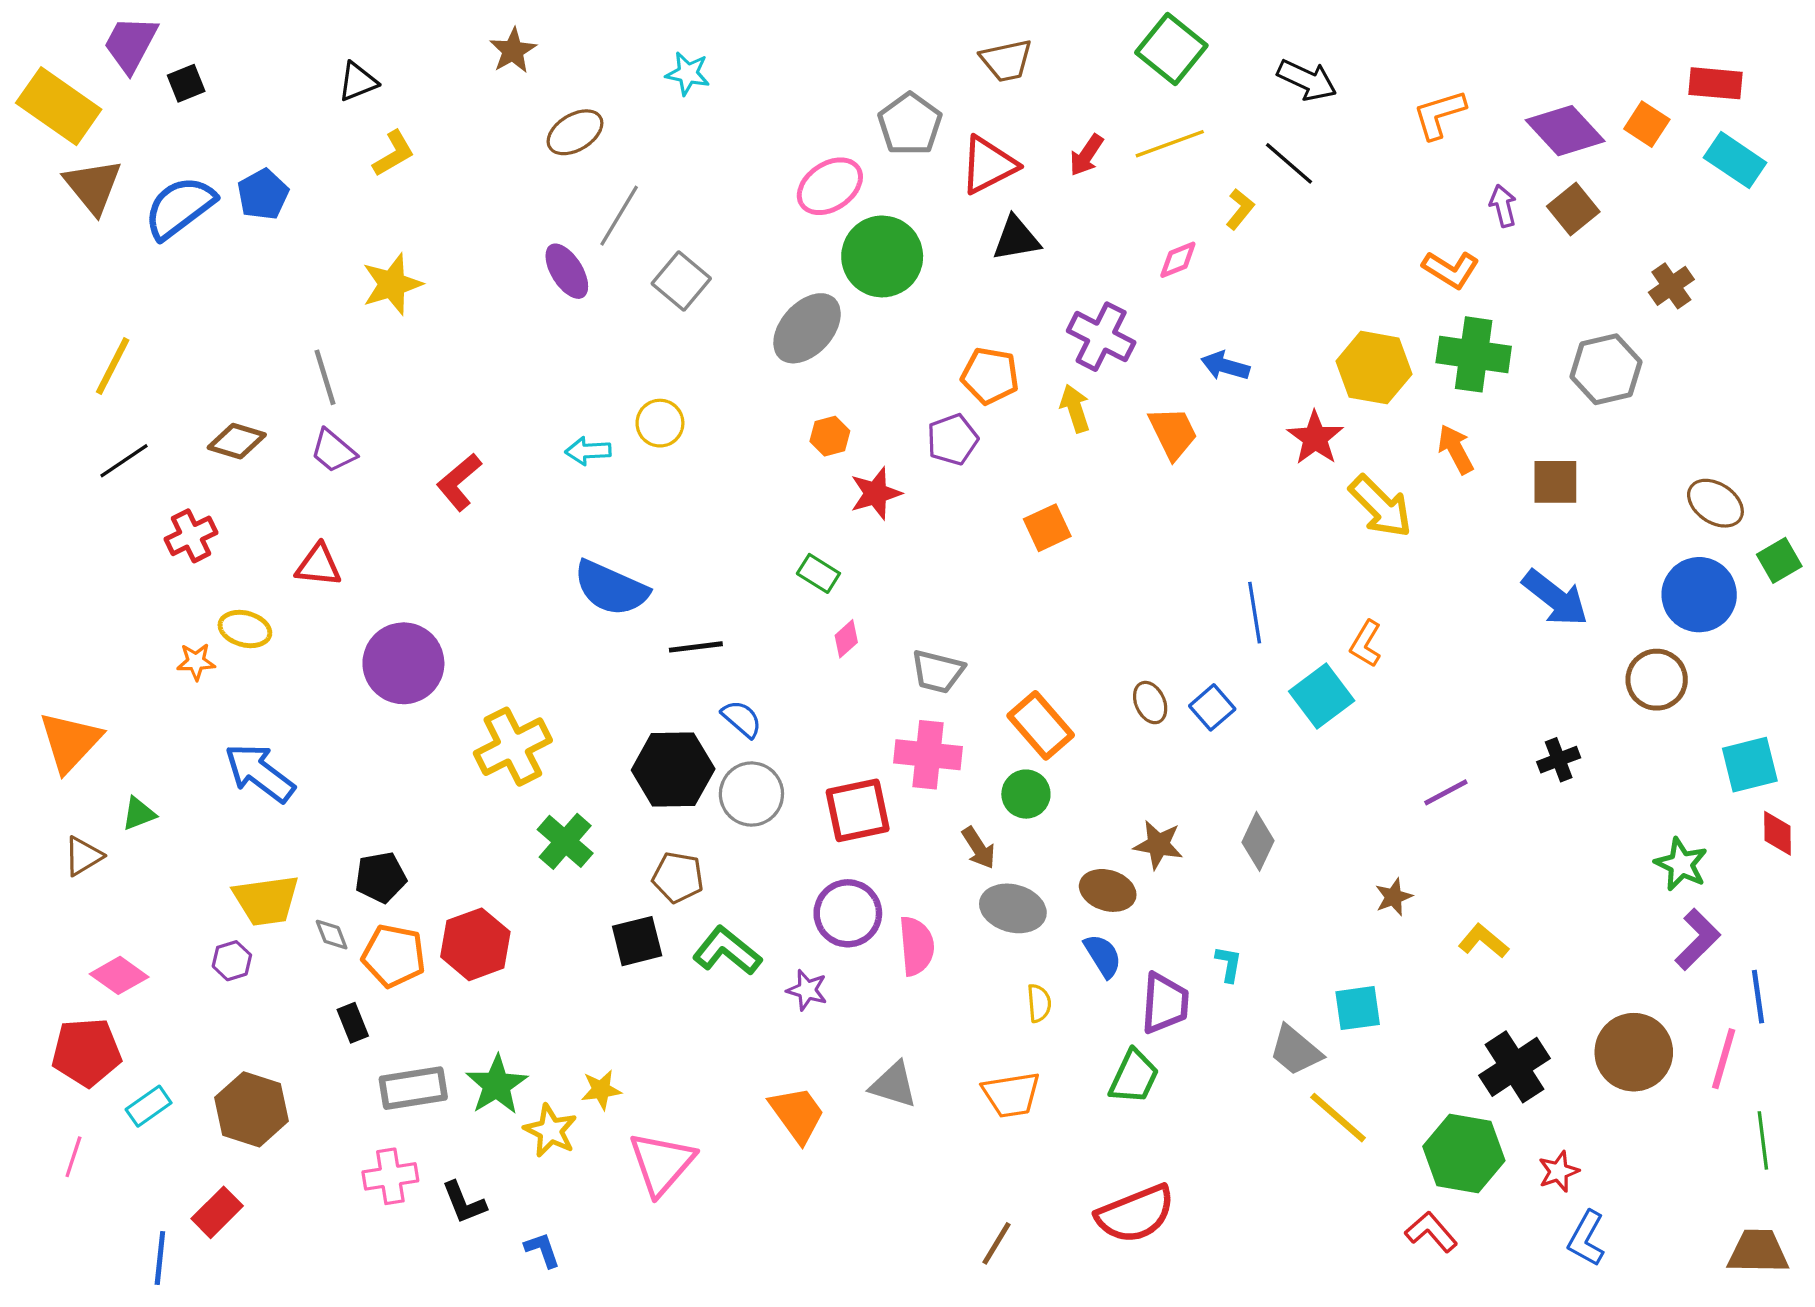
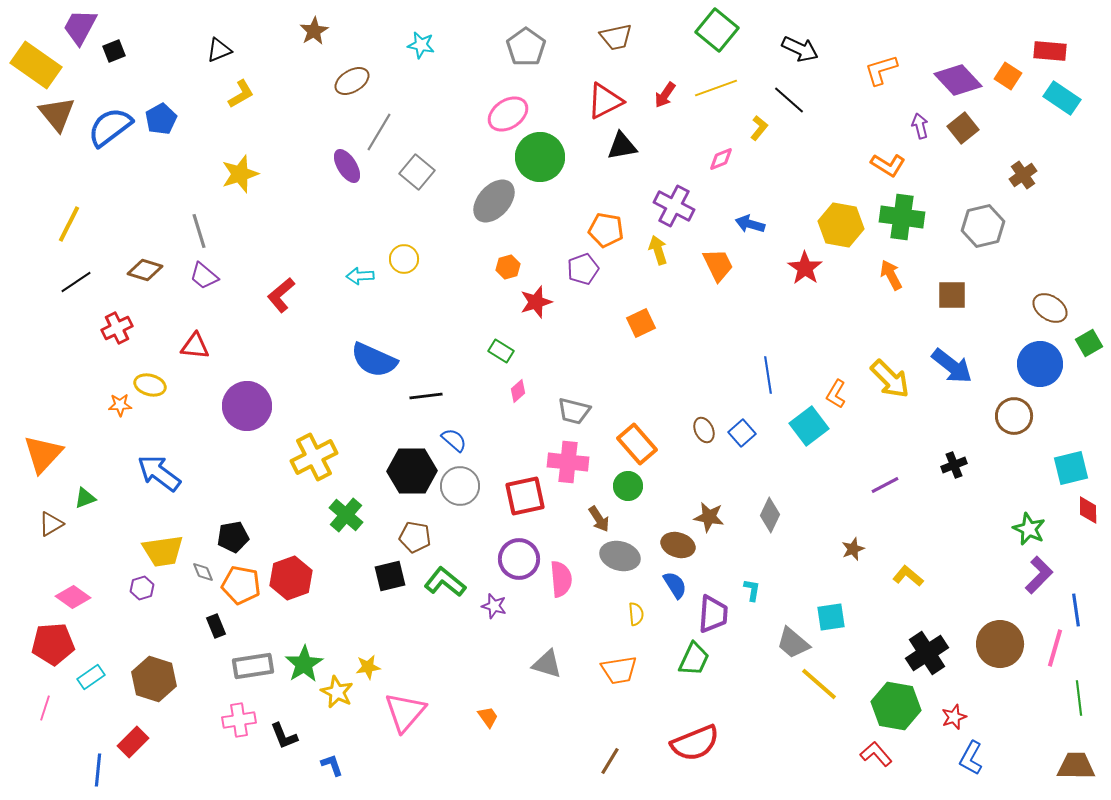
gray pentagon: (910, 124) -> (526, 47), moved
yellow arrow: (1381, 506) -> (890, 379), moved
orange trapezoid: (797, 1114) -> (488, 717), moved, size x0.6

